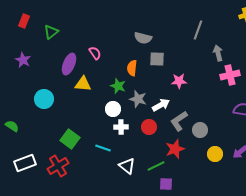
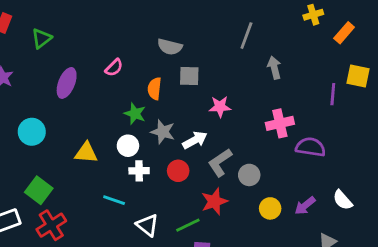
pink semicircle: (95, 53) -> (114, 68), moved, turned 80
pink cross: (230, 75) -> (280, 123), moved
yellow triangle: (83, 84) -> (86, 153), moved
green square: (70, 139) -> (39, 190), moved

